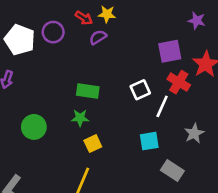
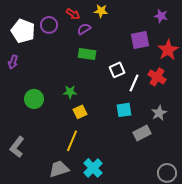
yellow star: (107, 14) -> (101, 11), moved
red cross: (179, 82) -> (157, 77), moved
green rectangle: (88, 91) -> (87, 54), moved
gray star: (194, 133) -> (159, 113), moved
gray rectangle: (172, 171) -> (142, 133), turned -60

